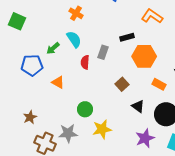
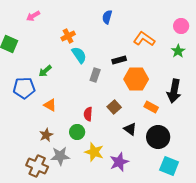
orange cross: (76, 13) -> (68, 36), turned 32
cyan semicircle: (74, 39) -> (79, 55), moved
red semicircle: (85, 62) -> (88, 114), moved
brown star: (30, 117) -> (46, 135), moved
yellow star: (102, 129) -> (94, 152), turned 30
purple star: (145, 138) -> (119, 162), moved

